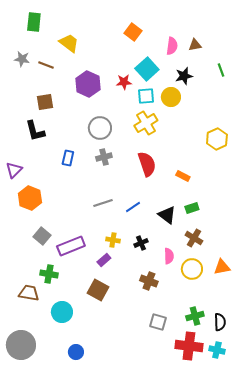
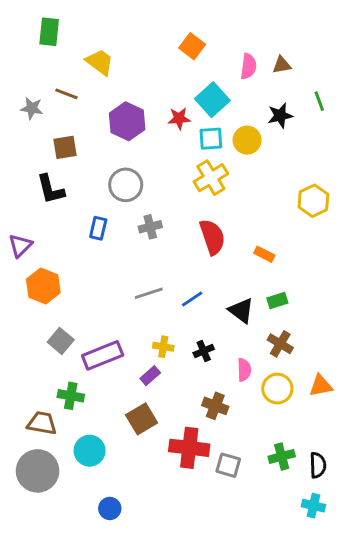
gray star: (22, 59) -> (32, 108), moved
black star: (184, 76) -> (280, 116), moved
gray circle: (100, 128) -> (126, 185), moved
brown square: (98, 290) -> (142, 419), turned 30
gray circle: (21, 345) -> (38, 471), moved
red cross: (189, 346) -> (189, 448), moved

